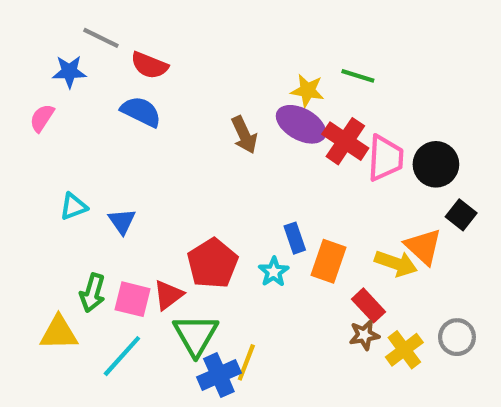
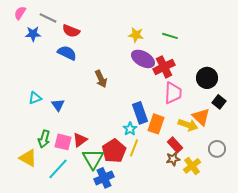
yellow star: (307, 91) -> (136, 35), moved
pink semicircle: (42, 118) -> (20, 13), moved
brown arrow: (244, 135) -> (101, 79), moved
red cross: (345, 141) -> (164, 67), turned 30
pink trapezoid: (385, 158) -> (173, 93), moved
blue rectangle: (295, 238) -> (140, 113), size x1.5
red pentagon: (213, 263) -> (114, 151), moved
yellow triangle: (59, 333) -> (28, 158), turned 30
gray circle: (457, 337) -> (217, 149), moved
yellow line: (246, 362) -> (134, 148), moved

